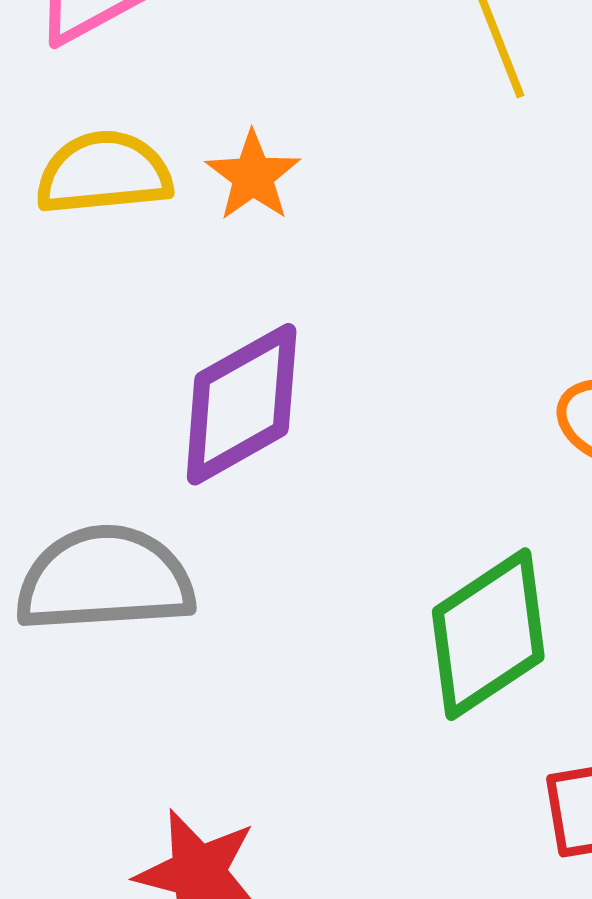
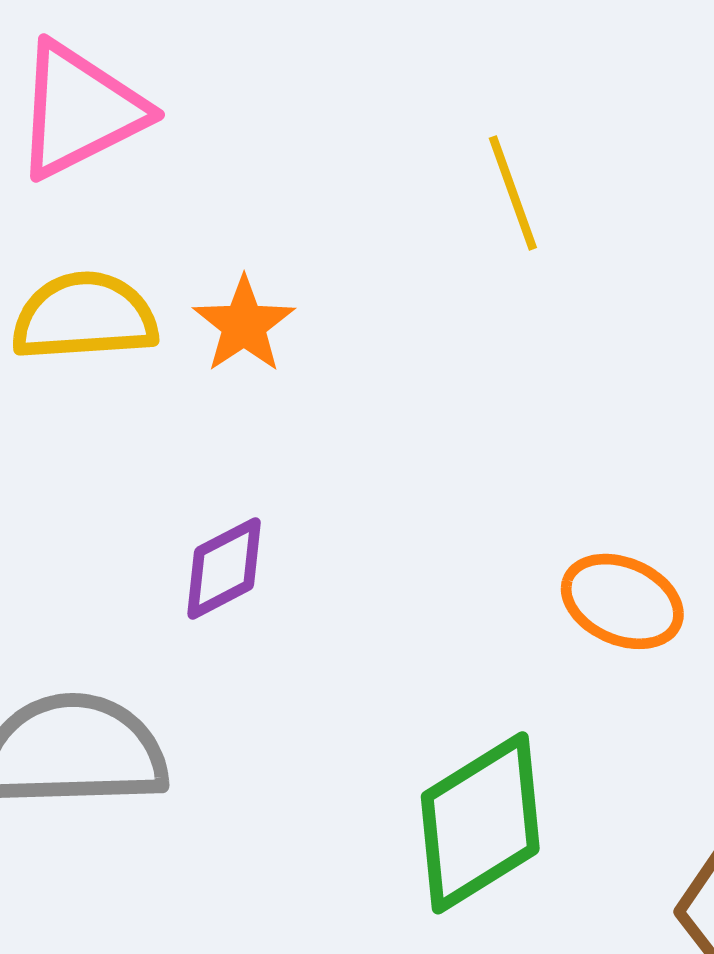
purple diamond: (242, 404) -> (224, 568), size x0.6

